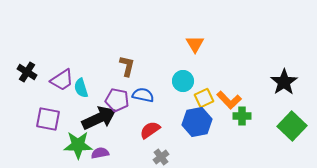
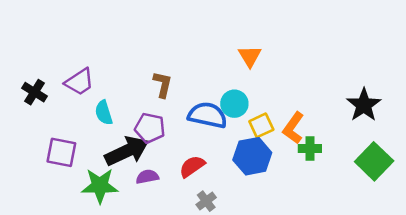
purple trapezoid: (62, 80) -> (79, 82), moved
blue semicircle: (143, 95) -> (207, 115), moved, size x1.4
orange L-shape: (229, 100) -> (293, 128), turned 80
purple semicircle: (100, 153) -> (147, 177), moved

